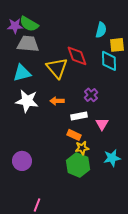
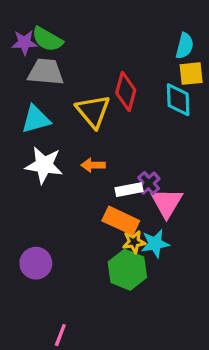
cyan semicircle: (101, 30) -> (185, 46), moved
red diamond: (77, 56) -> (126, 92), turned 35
purple cross: (91, 95) -> (149, 183), moved
pink triangle: (102, 124) -> (167, 203), size x1.5
orange rectangle: (74, 135) -> (121, 221), size x1.5
cyan star: (112, 158) -> (155, 244), moved

